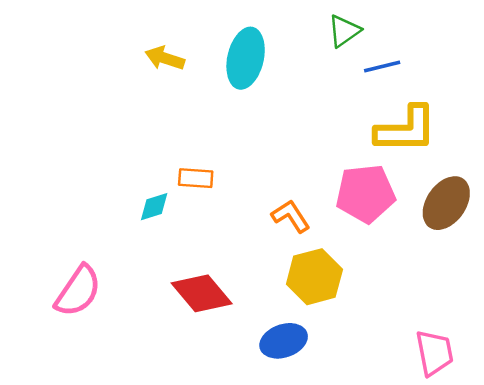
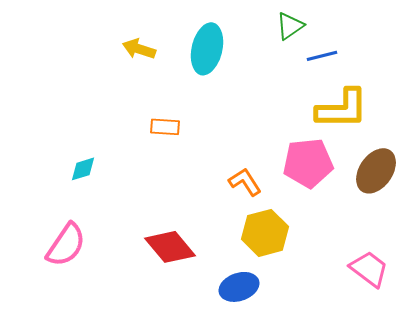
orange rectangle: (196, 178) -> (165, 127), moved
cyan diamond: (154, 207) -> (83, 169), moved
pink trapezoid: (434, 353) -> (369, 269), moved, turned -42

